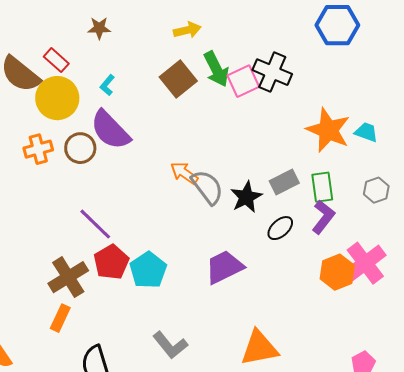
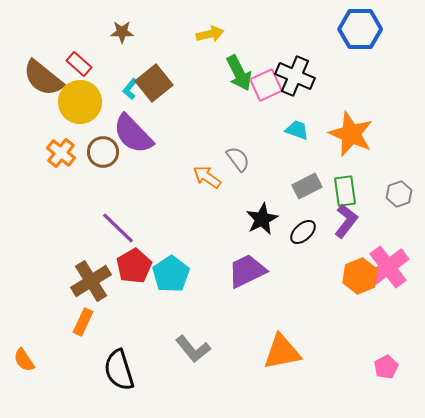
brown square: (178, 79) -> (154, 83), moved
cyan trapezoid: (366, 132) -> (297, 130), moved
orange cross: (38, 149) -> (61, 153), turned -36
gray semicircle: (207, 187) -> (238, 159), moved, size x0.7
black star: (246, 197) -> (262, 219), moved

